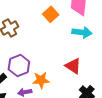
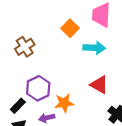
cyan arrow: (82, 32) -> (94, 48), moved

